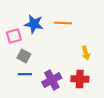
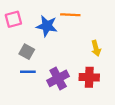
blue star: (34, 24) -> (47, 26), moved
pink square: (14, 36) -> (13, 19), moved

